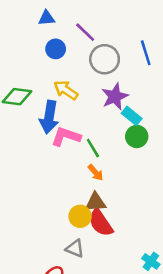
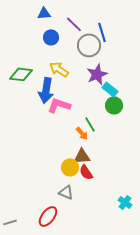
blue line: (146, 53) -> (102, 32), moved
green line: (93, 148) -> (90, 124), moved
red semicircle: (101, 223) -> (86, 172), size x0.7

